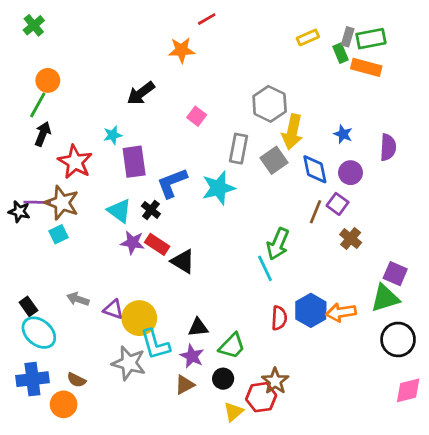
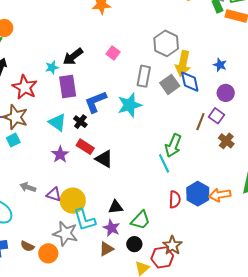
black arrow: (141, 93) -> (73, 57), moved
blue diamond: (315, 169) -> (190, 82), moved
purple star: (132, 243) -> (60, 154), moved, turned 30
orange circle: (64, 404) -> (48, 253), moved

